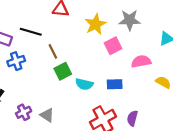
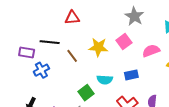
gray star: (130, 20) -> (134, 16), turned -30
yellow star: (96, 24) -> (98, 47), moved, turned -30
green square: (63, 71) -> (86, 93), moved

